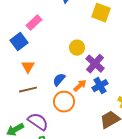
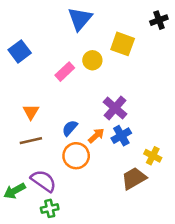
pink rectangle: (34, 23) -> (65, 72), moved
blue square: (19, 42) -> (20, 51), moved
yellow circle: (77, 48) -> (92, 60), moved

